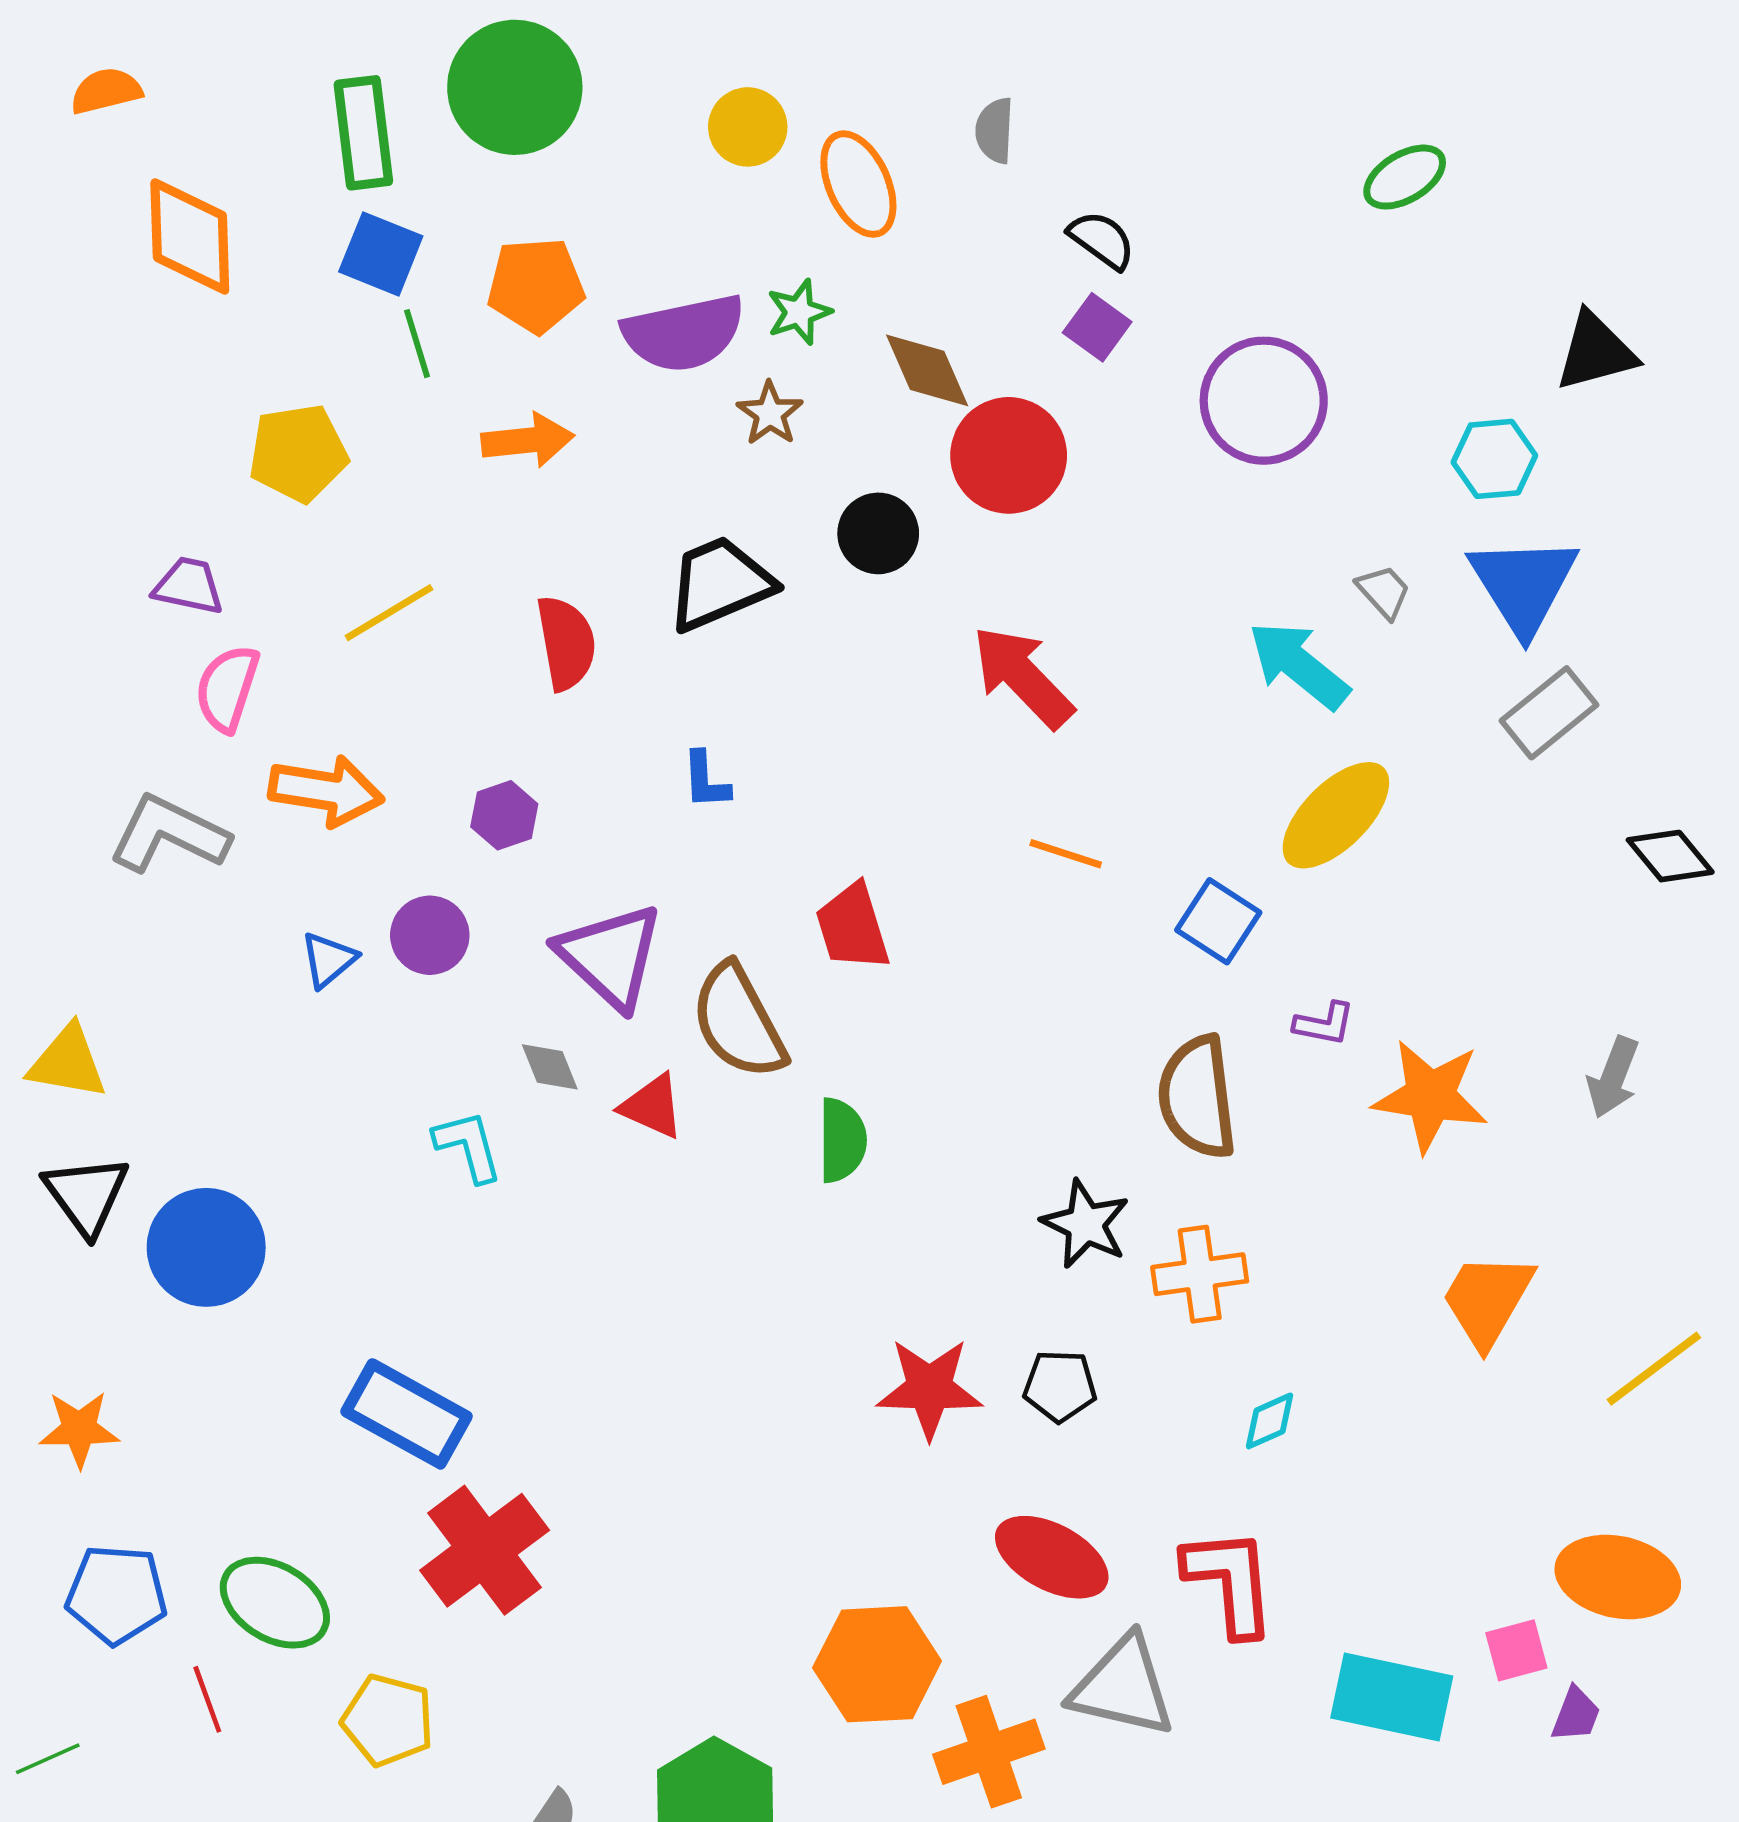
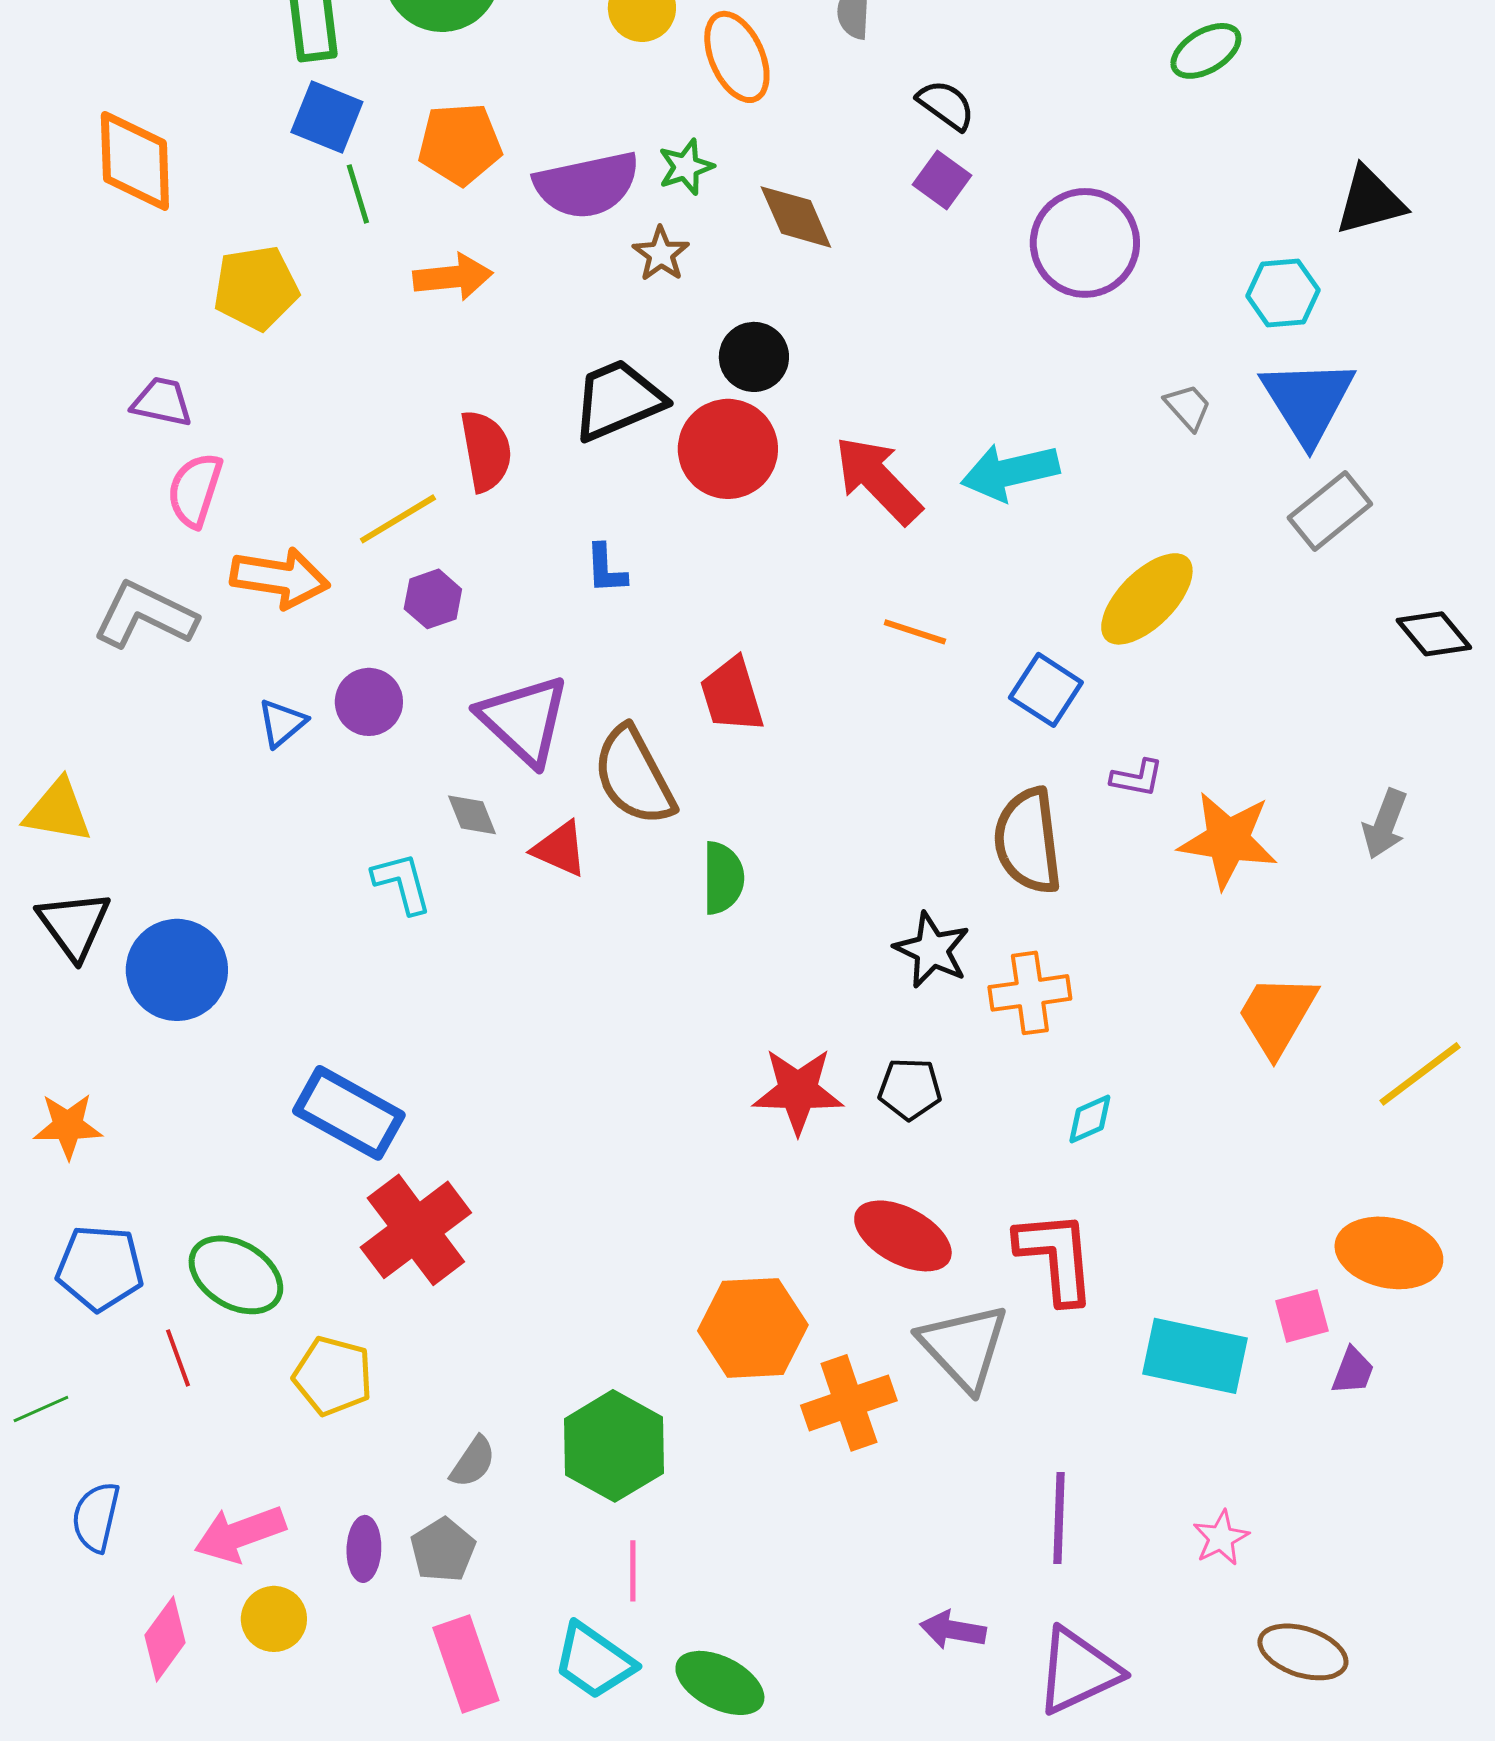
orange diamond: (190, 236) -> (135, 161), moved
red circle: (1009, 455) -> (728, 449), moved
yellow line: (389, 613) -> (398, 519), moved
cyan arrow: (1299, 665) -> (1010, 472), moved, turned -52
gray triangle: (1123, 1686) -> (964, 1347), turned 34

